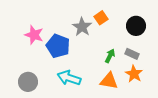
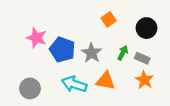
gray star: (82, 27) -> (91, 53), moved
green arrow: (110, 56) -> (123, 53), moved
orange triangle: (109, 81) -> (105, 81), moved

